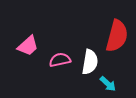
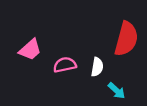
white semicircle: (90, 62) -> (97, 67), size x0.7

